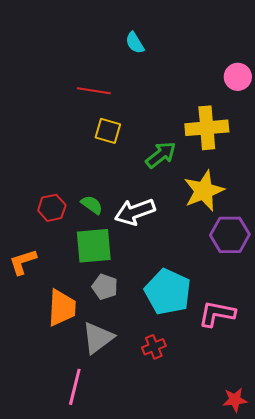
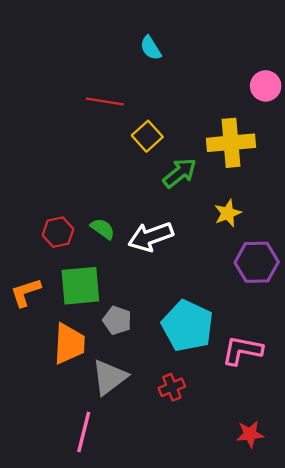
yellow square: (108, 131) -> (147, 136), moved, turned 32
yellow star: (204, 191) -> (228, 213), size x0.6
green square: (94, 246) -> (80, 286), moved
red star: (235, 400) -> (250, 434), moved

